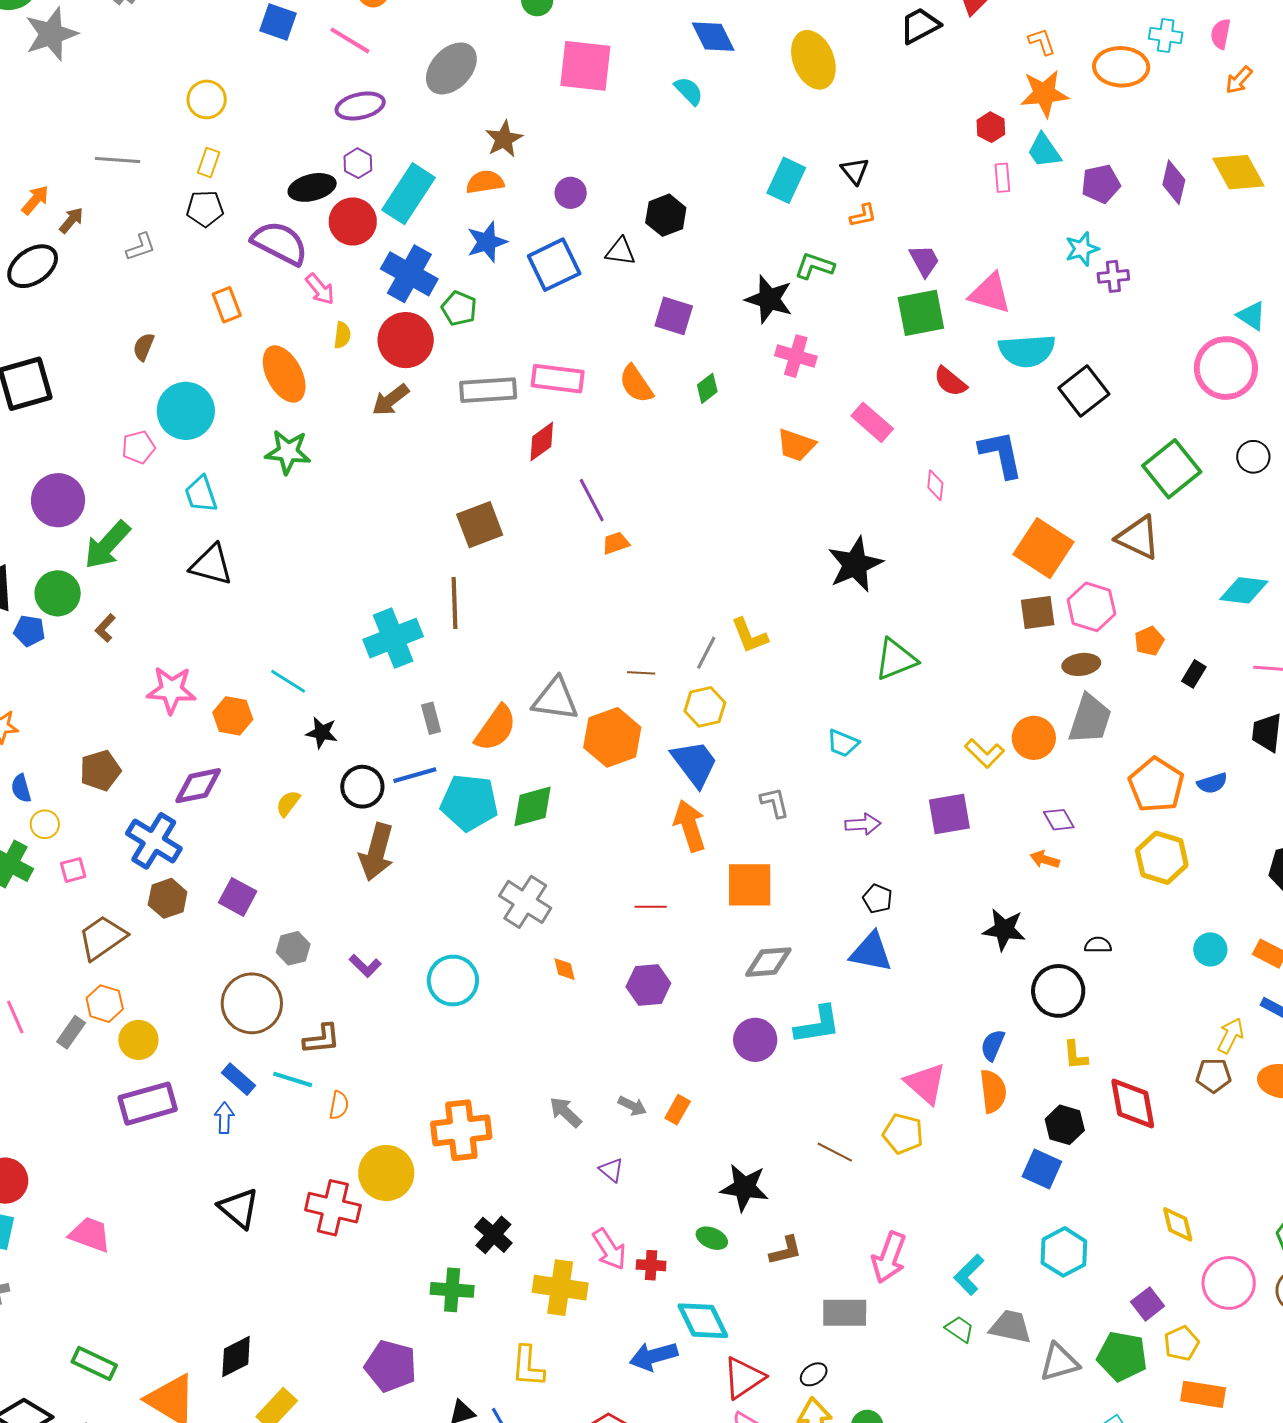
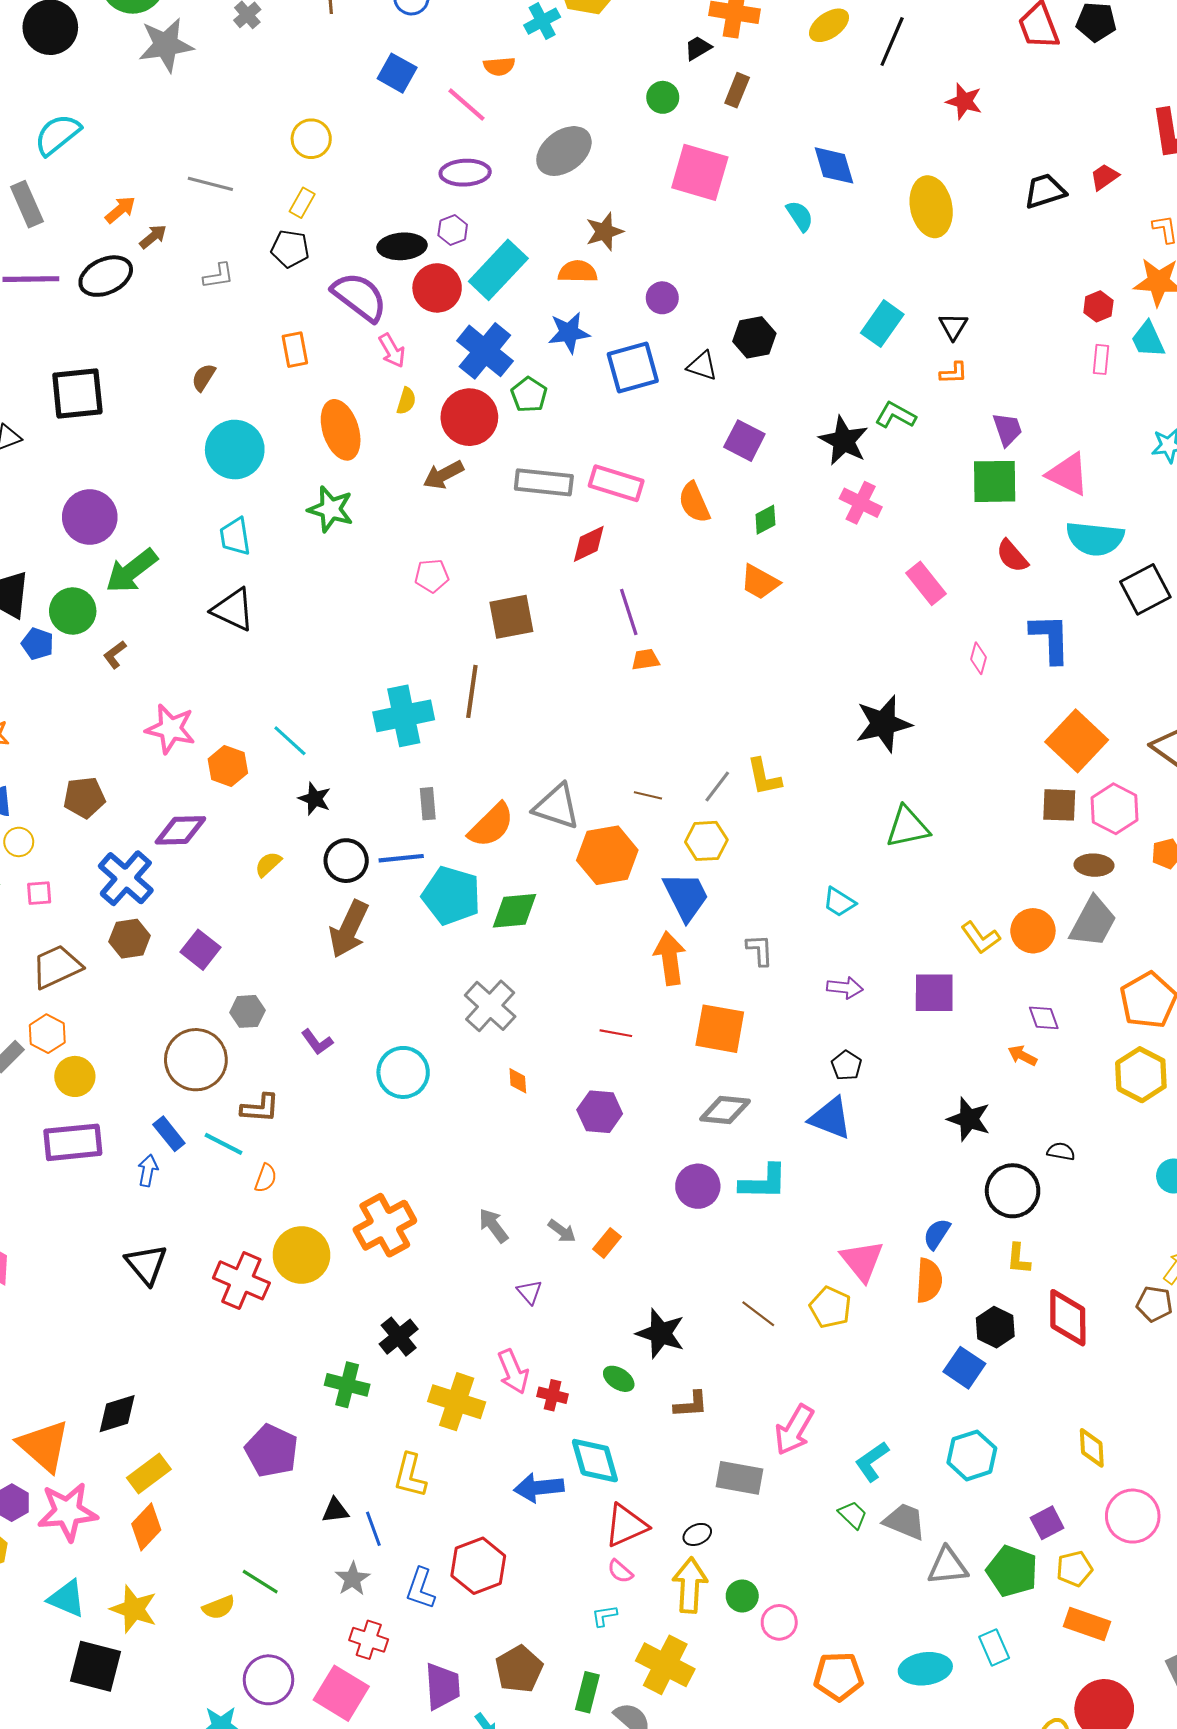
orange trapezoid: (796, 445) -> (760, 582), moved
pink pentagon: (139, 447) -> (432, 576), moved
orange cross: (461, 1130) -> (385, 1225), turned -32

